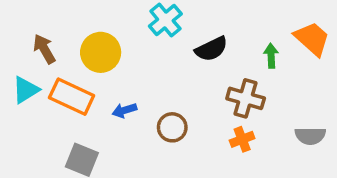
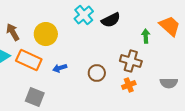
black semicircle: (211, 49) -> (111, 20), moved
brown circle: (172, 127) -> (97, 73), moved

